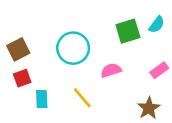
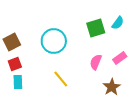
pink semicircle: (111, 70) -> (96, 62), moved, turned -49
cyan rectangle: (42, 99) -> (18, 82), moved

